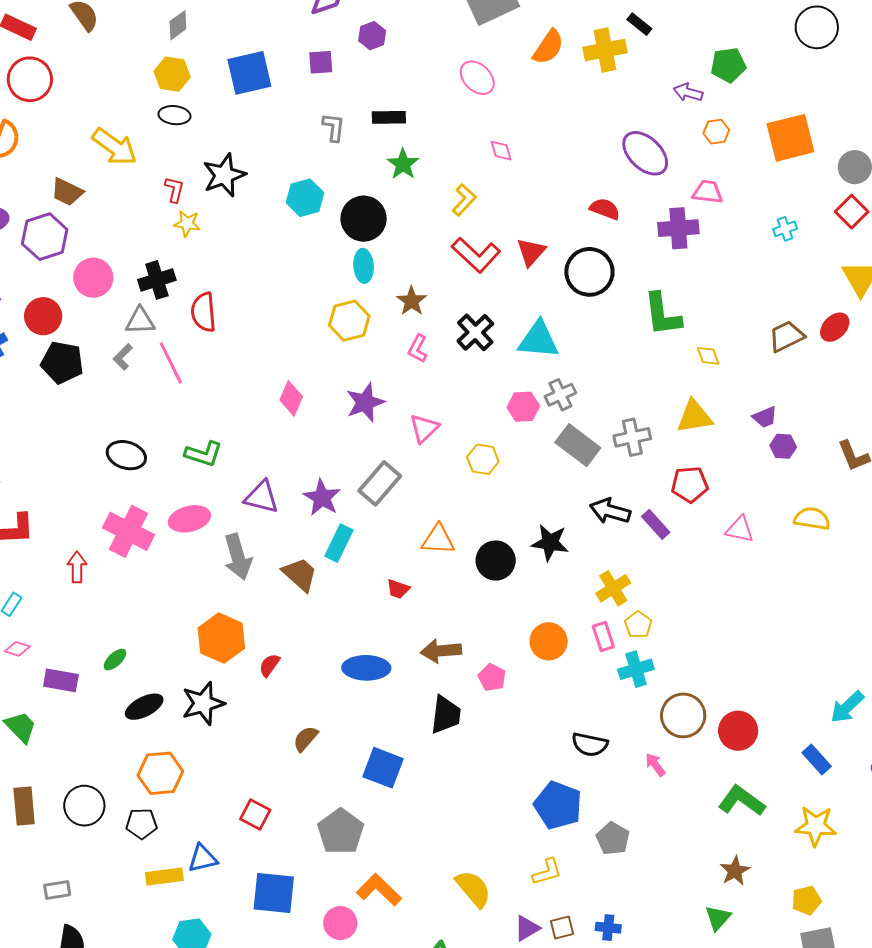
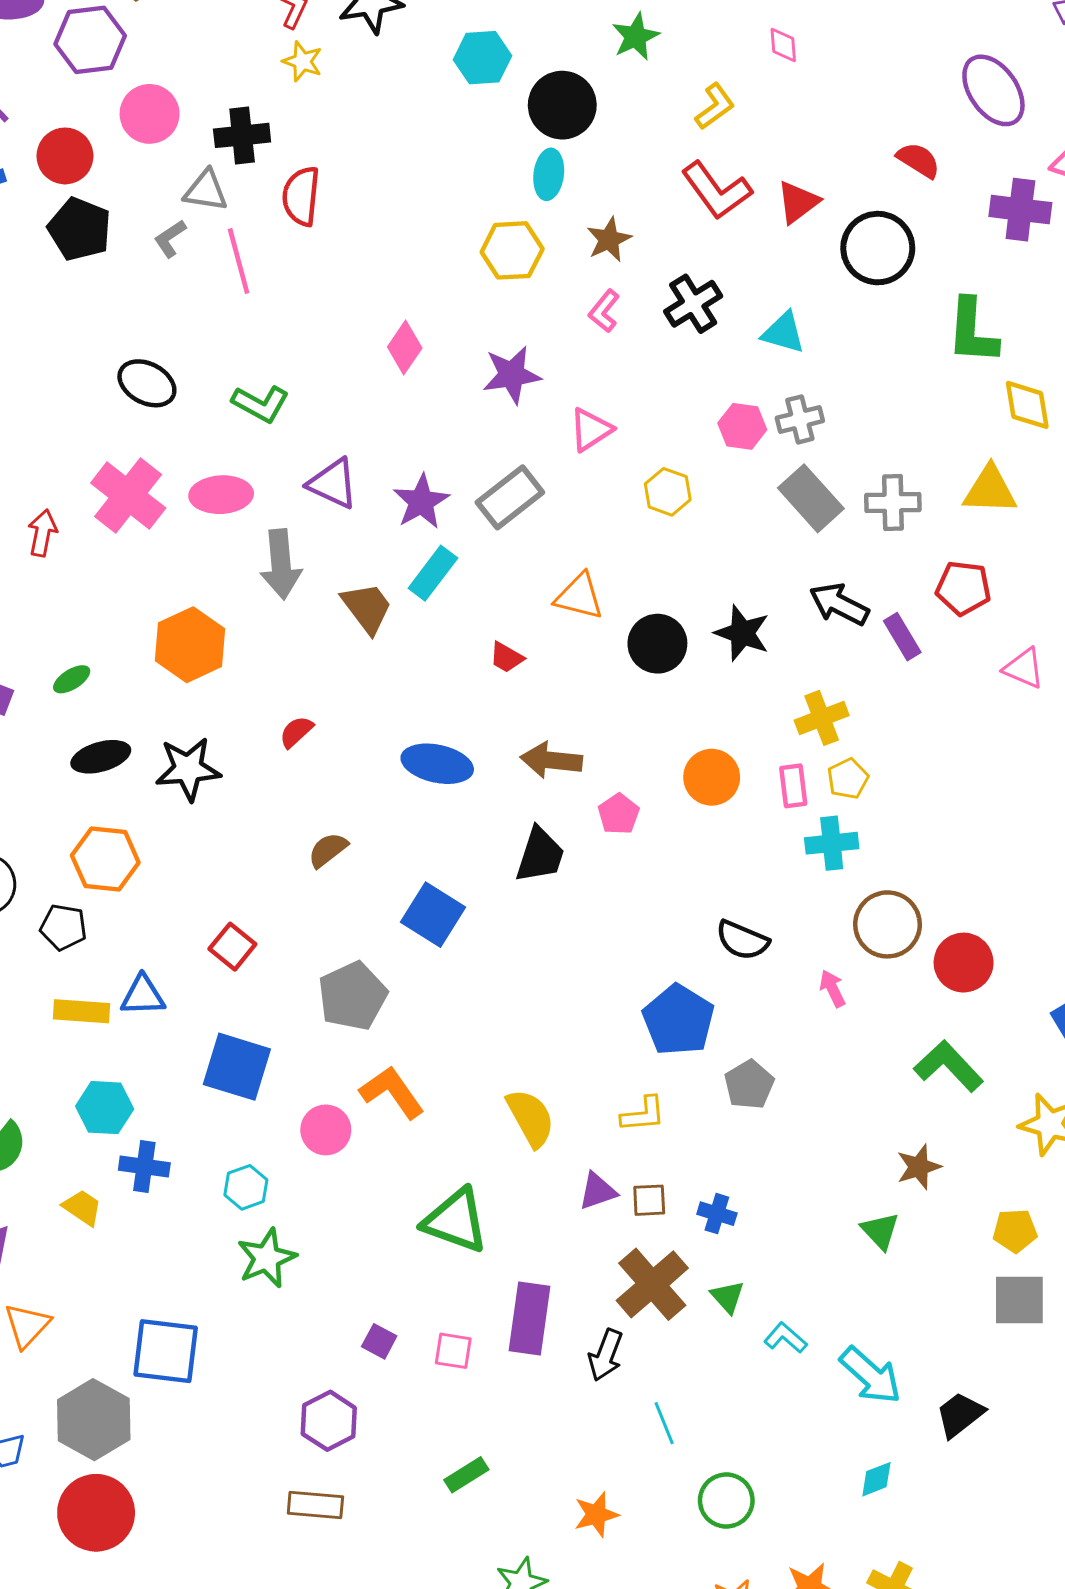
cyan triangle: (538, 340) -> (783, 333), size x0.7
yellow diamond: (708, 356) -> (1027, 405), size x1.5
orange hexagon: (221, 638) -> (190, 645), moved
green triangle: (718, 918) -> (880, 1231), turned -36

